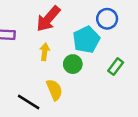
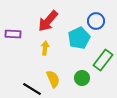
green circle: (73, 64) -> (82, 78), moved
green rectangle: (116, 67) -> (103, 60), size x1.5

